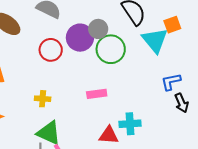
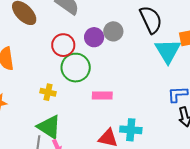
purple circle: (80, 38) -> (94, 37), size x0.7
green circle: (111, 49) -> (76, 68), moved

